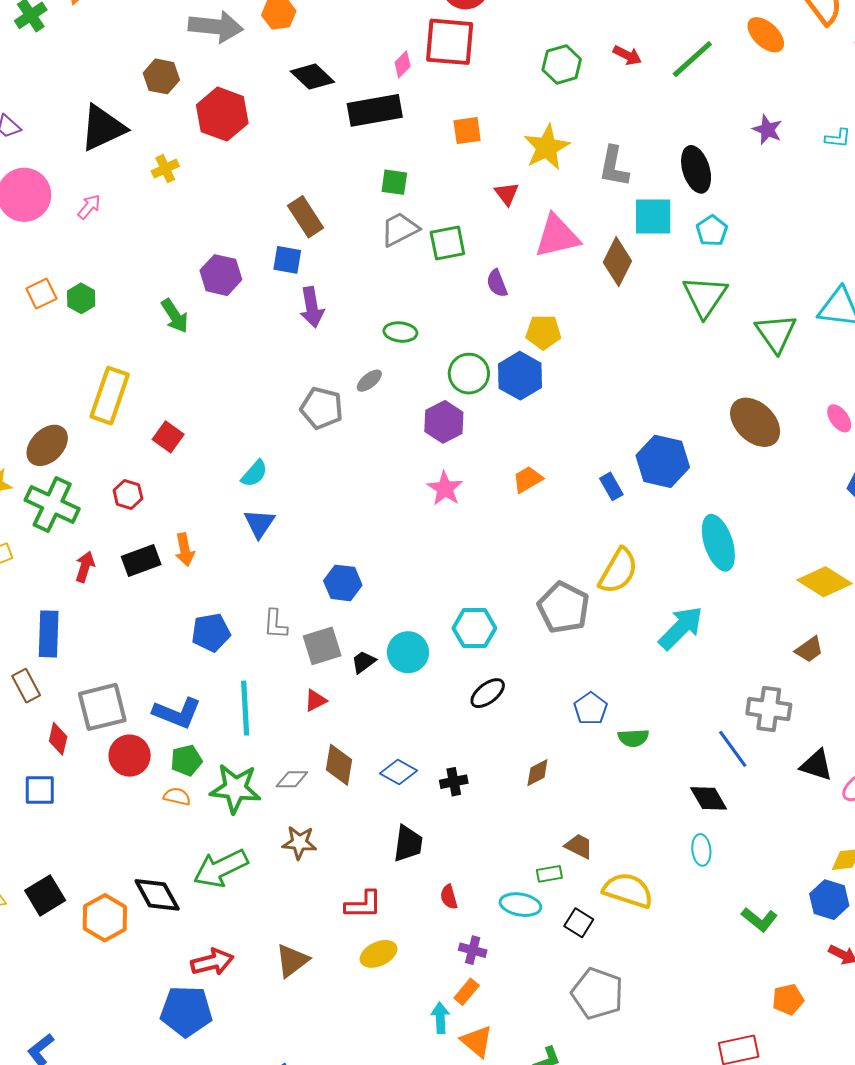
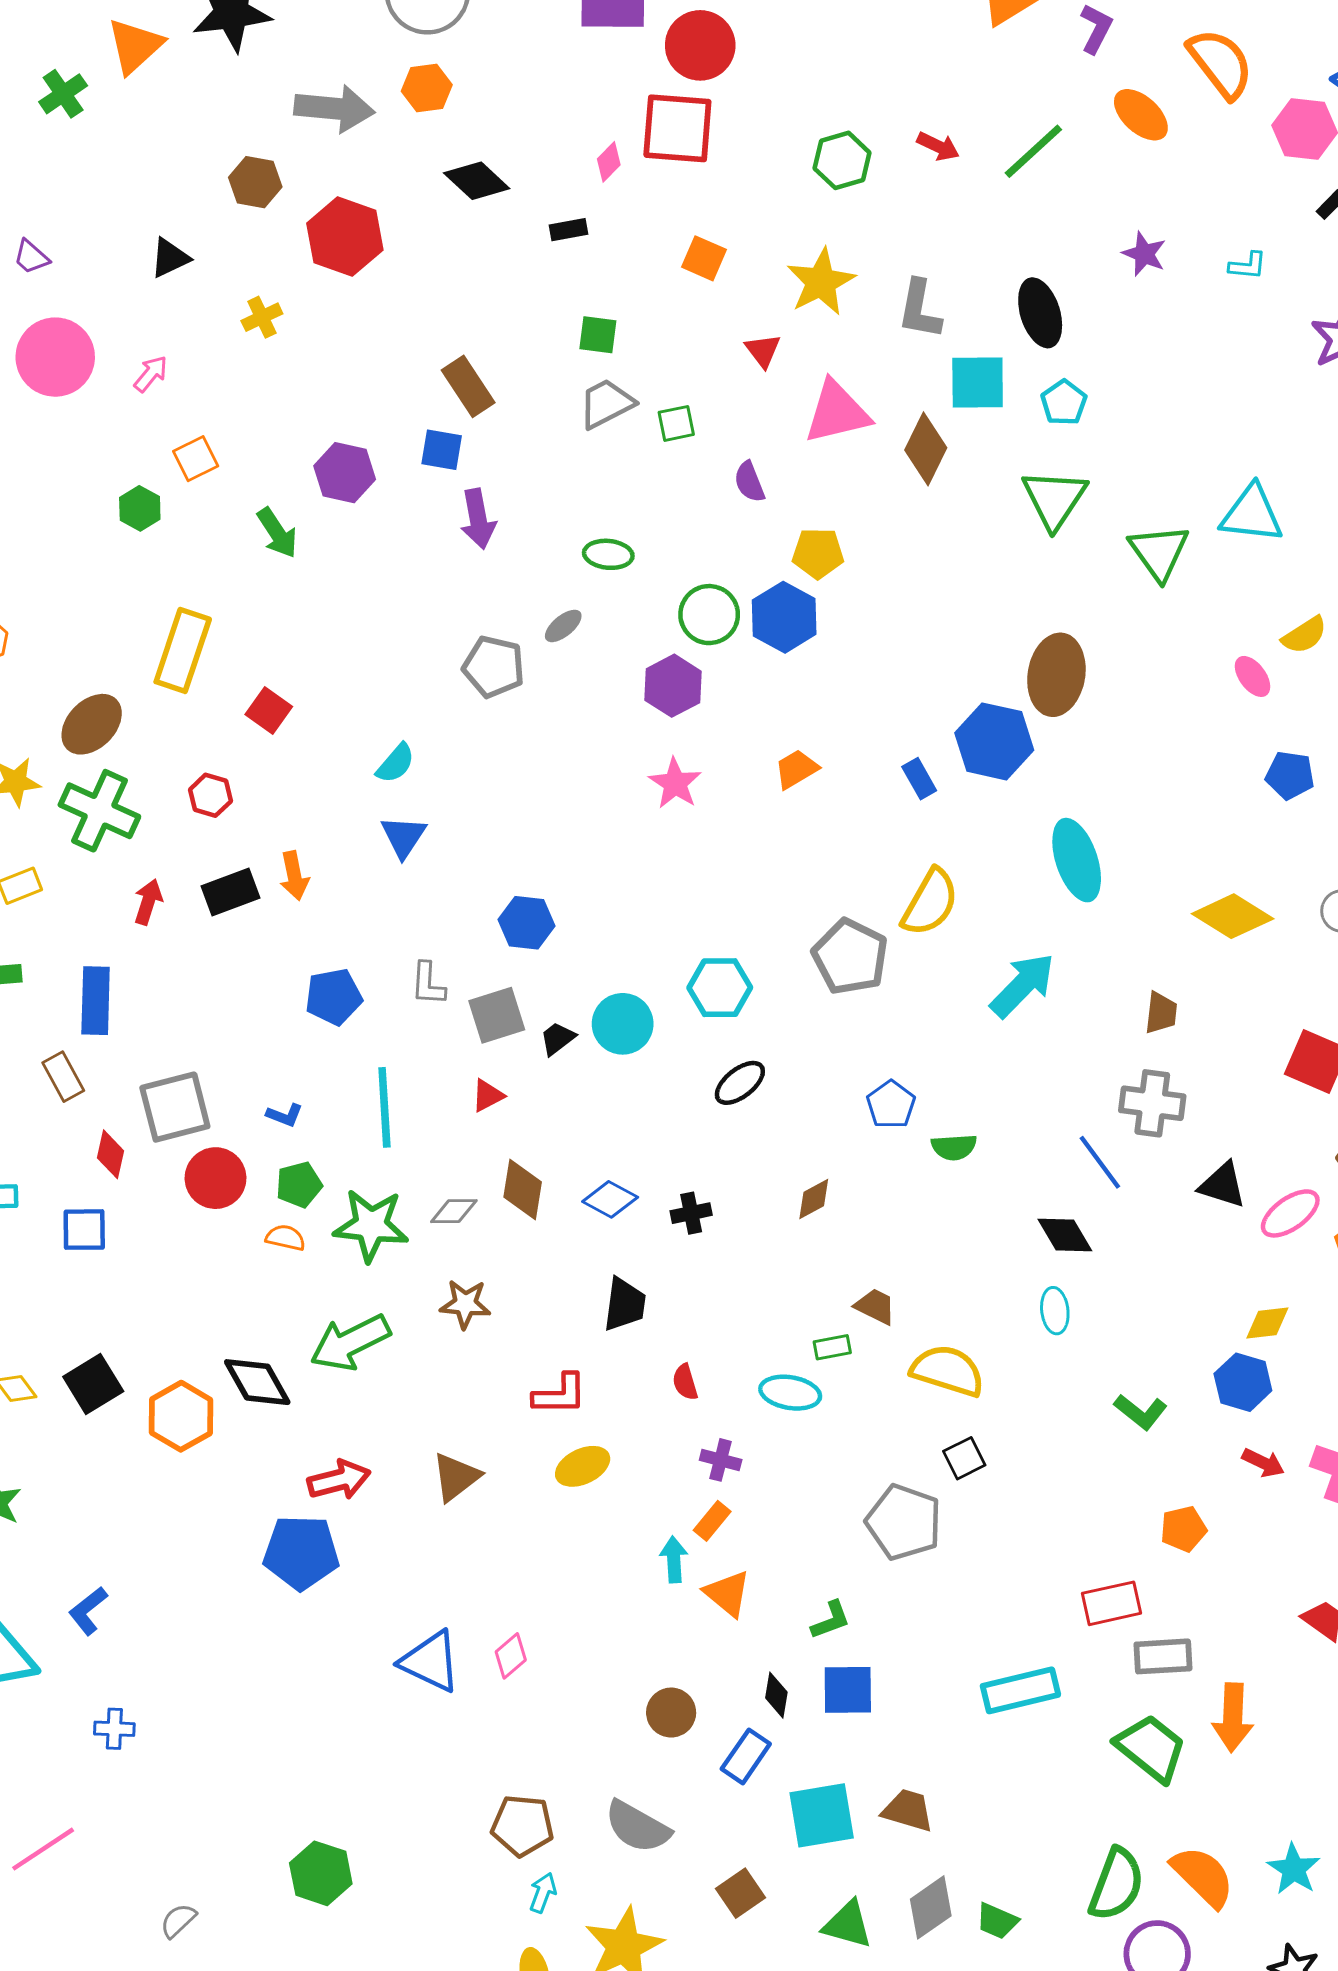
black rectangle: (375, 110) -> (569, 230), size x0.5
black triangle: (103, 128) -> (170, 258), size x0.6
orange square: (467, 131) -> (704, 258), turned 32
green square: (447, 243) -> (676, 423), size x0.7
orange square: (41, 294) -> (196, 459), moved
brown ellipse: (755, 422) -> (1056, 675), moved, turned 56
brown trapezoid: (809, 649) -> (1161, 1013), moved, turned -48
blue L-shape: (177, 713) -> (285, 1115), size x0.5
black square: (579, 923) -> (964, 1458), moved, turned 32

